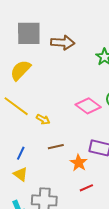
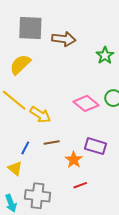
yellow arrow: (43, 119) -> (40, 115), size x1.5
blue line: (21, 153) -> (25, 148), moved

